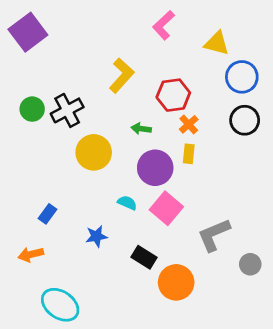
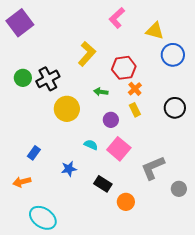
black circle: (245, 120) -> (175, 108), moved
yellow rectangle: (189, 154) -> (135, 110), turned -32
purple circle: (155, 168) -> (111, 120), size x0.6
orange circle: (176, 282) -> (126, 202), size x0.7

